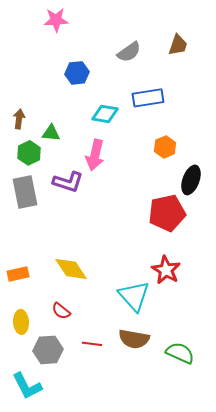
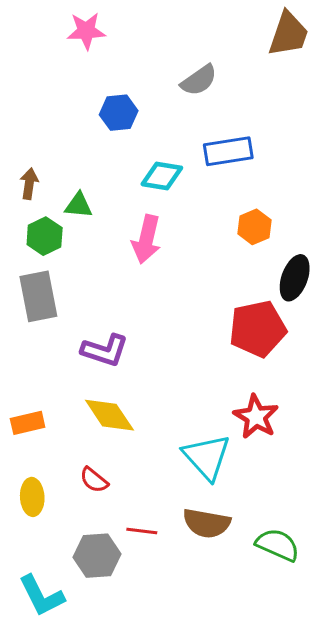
brown trapezoid: (178, 45) -> (288, 34), moved, size x1.4
purple L-shape: (68, 182) -> (105, 350), moved
gray hexagon: (48, 350) -> (97, 556), moved

